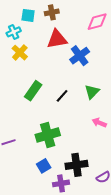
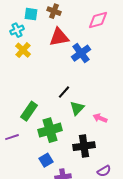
brown cross: (52, 12) -> (54, 11), turned 32
green rectangle: (33, 91) -> (29, 111), moved
green triangle: (92, 92) -> (77, 108), moved
black cross: (76, 165) -> (84, 146), moved

